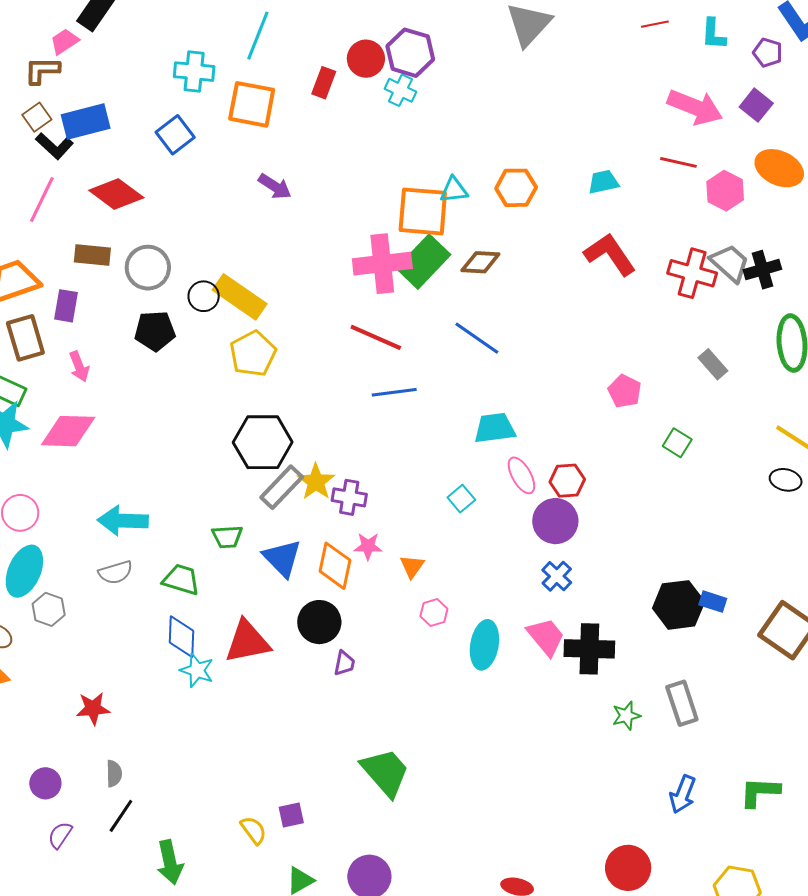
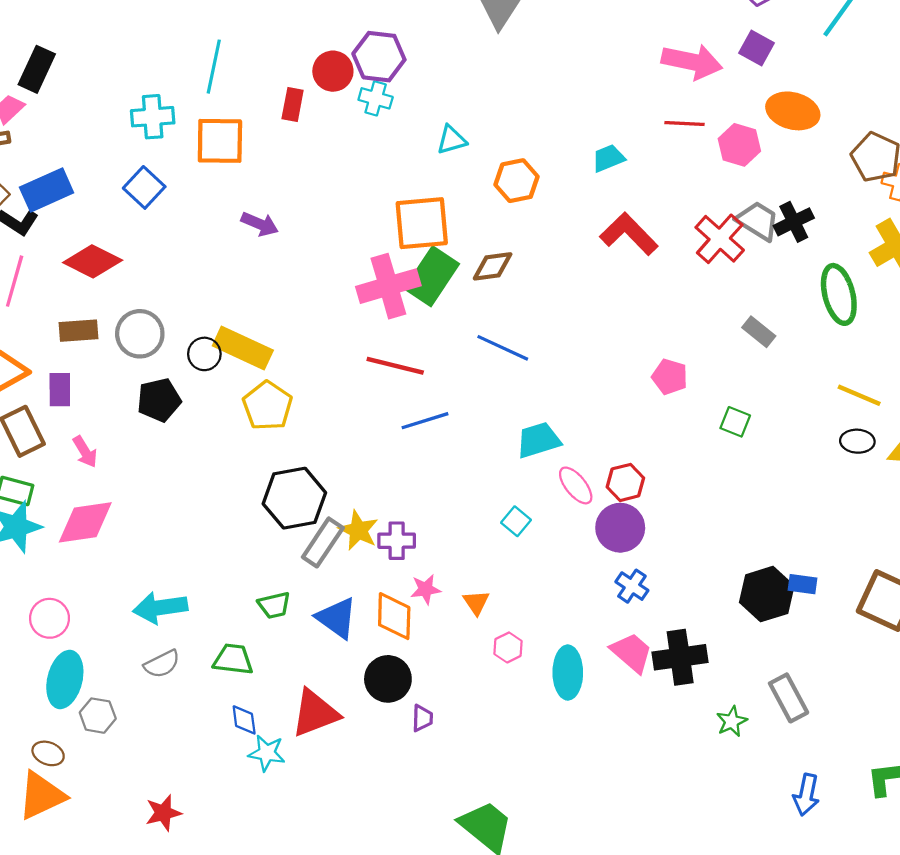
cyan triangle: (454, 190) -> (452, 140), moved
red cross: (692, 273) -> (720, 239), turned 36
blue diamond: (181, 637) -> (244, 720), size x0.7

